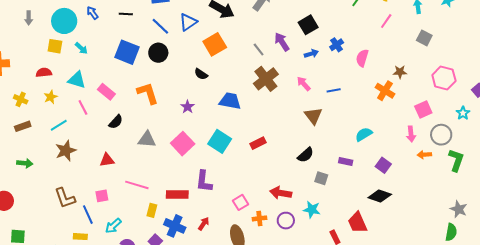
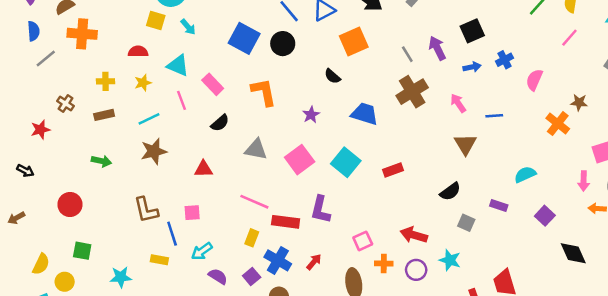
yellow cross: (21, 99) -> (106, 81), turned -32
pink line: (137, 185) -> (254, 202), moved
black diamond: (380, 196) -> (573, 253), moved, turned 40

